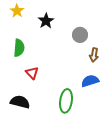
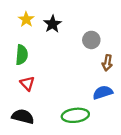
yellow star: (17, 11) -> (26, 19), moved
red triangle: (32, 73) -> (27, 83), moved
green ellipse: (66, 101) -> (75, 115), turned 75

